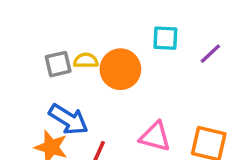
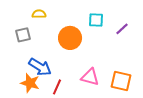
yellow semicircle: (86, 61) -> (39, 14), moved
gray square: (58, 64) -> (23, 35), moved

